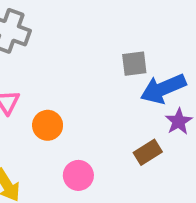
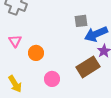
brown rectangle: (148, 152) -> (88, 67), size x1.6

